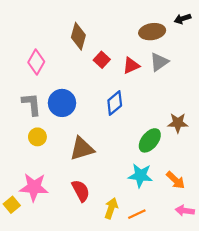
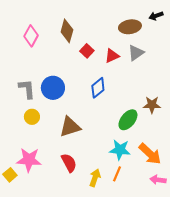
pink diamond: (36, 62) -> (31, 36), moved
orange arrow: (176, 180) -> (150, 154), size x1.4
orange line: (137, 214) -> (117, 174), moved, turned -42

